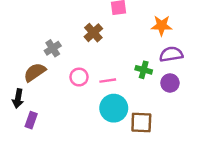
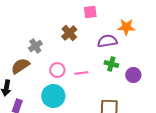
purple semicircle: (171, 54) -> (107, 41), moved
cyan circle: (114, 108) -> (53, 96), moved

